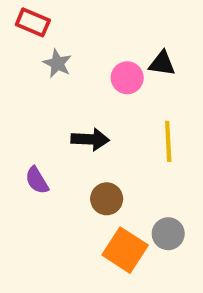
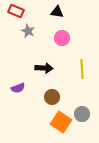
black triangle: (162, 63) -> (57, 12), moved
purple semicircle: (37, 180) -> (18, 88), turned -80

